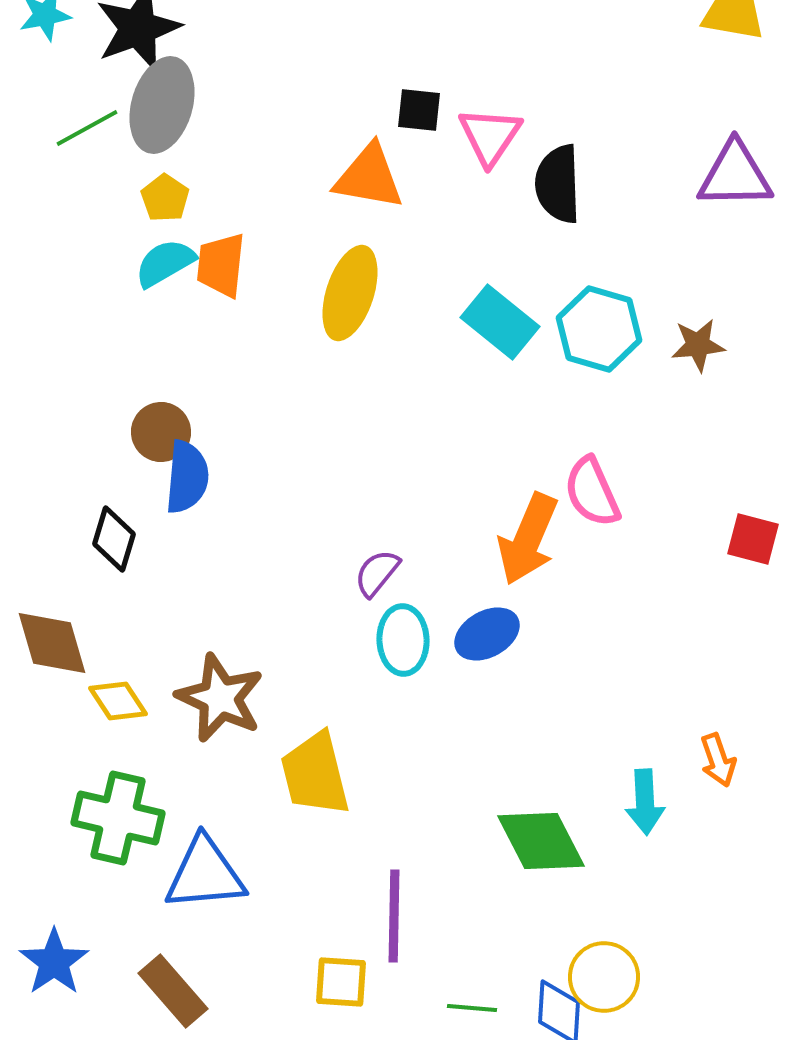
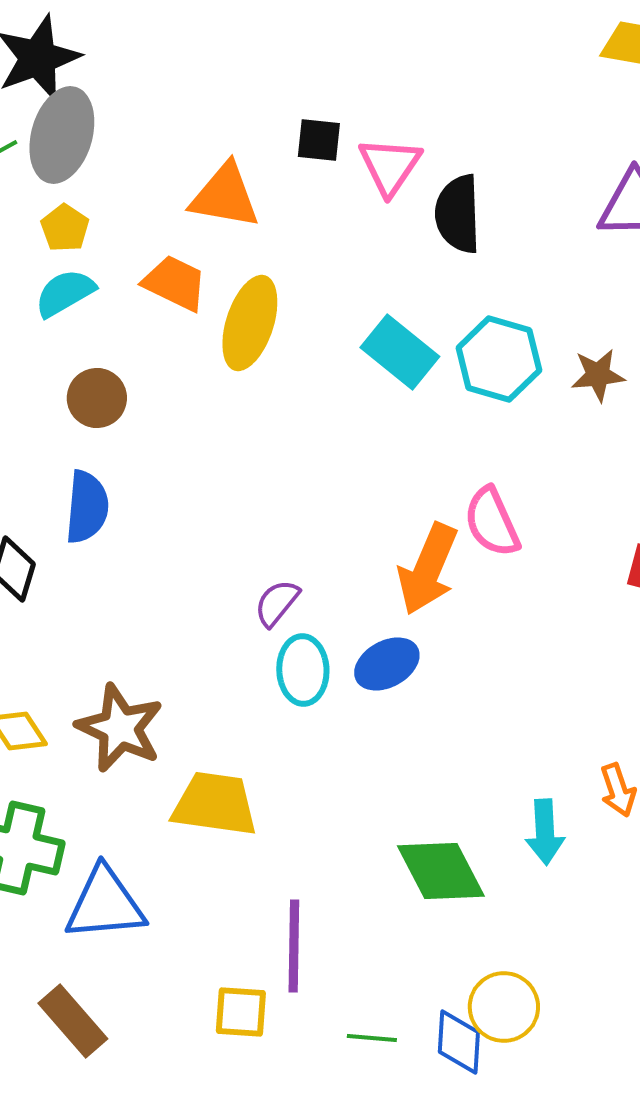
orange triangle: (369, 177) -> (225, 196), moved
orange trapezoid: (221, 265) -> (175, 283), moved, turned 110
brown circle: (161, 432) -> (97, 398), moved
yellow trapezoid: (315, 774) -> (215, 804), turned 112

